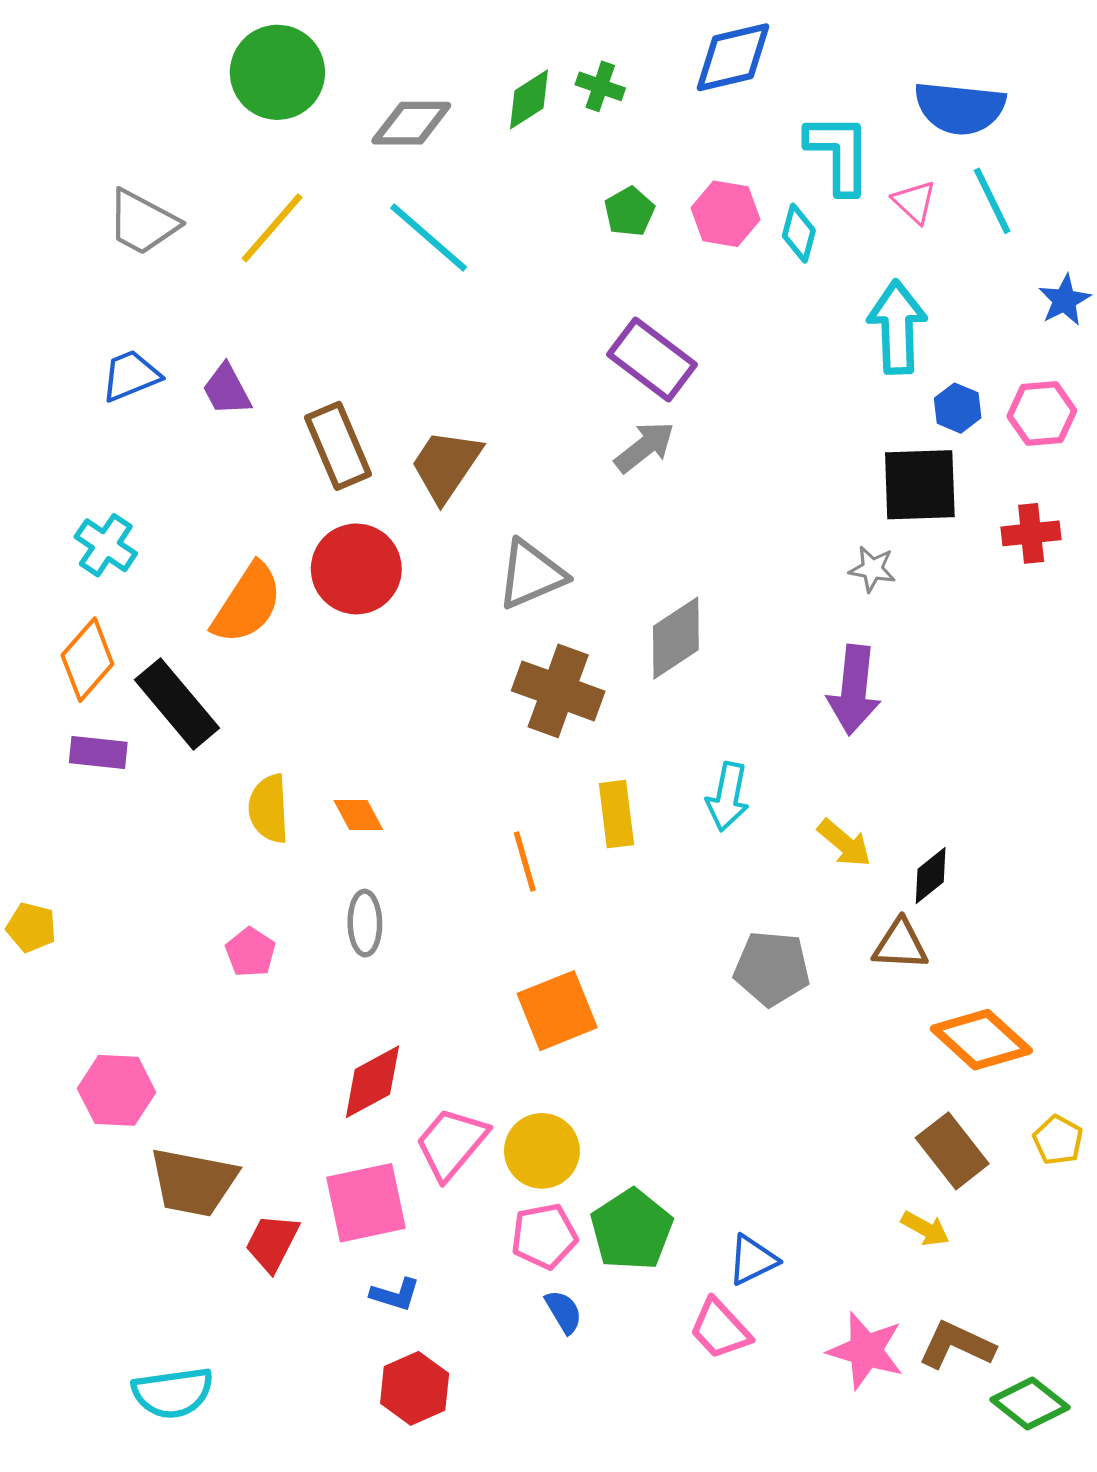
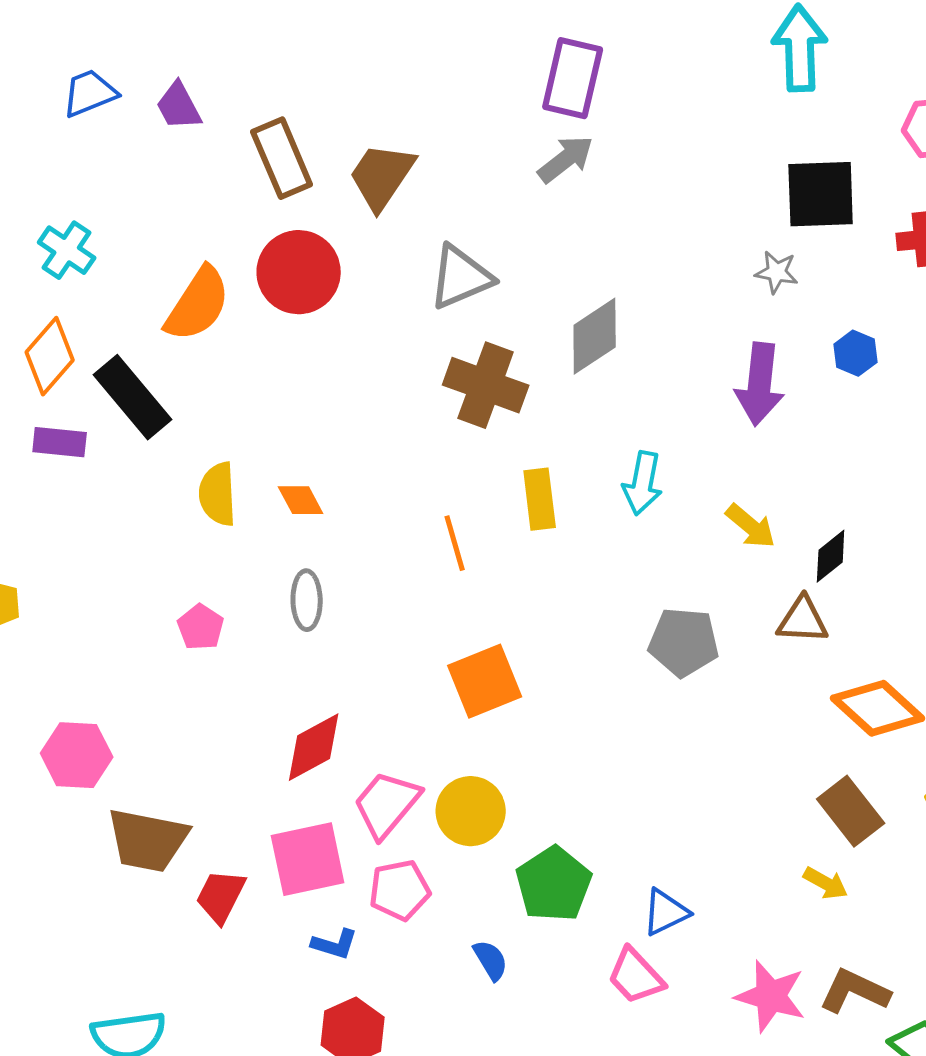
purple rectangle: (652, 360) -> (573, 78), turned 66
blue hexagon: (958, 408) -> (856, 353), moved
pink pentagon: (544, 1236) -> (400, 890), moved

